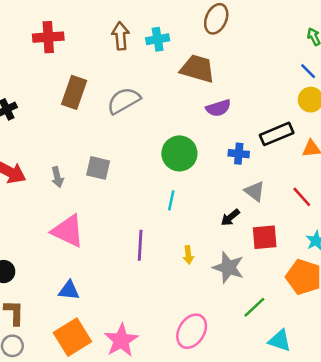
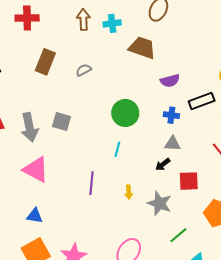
gray semicircle: (124, 101) -> (84, 70), size x0.6
purple semicircle: (218, 108) -> (170, 81), moved
gray arrow: (57, 177) -> (29, 127), size x1.8
gray triangle: (255, 191) -> (173, 144), moved, turned -36

